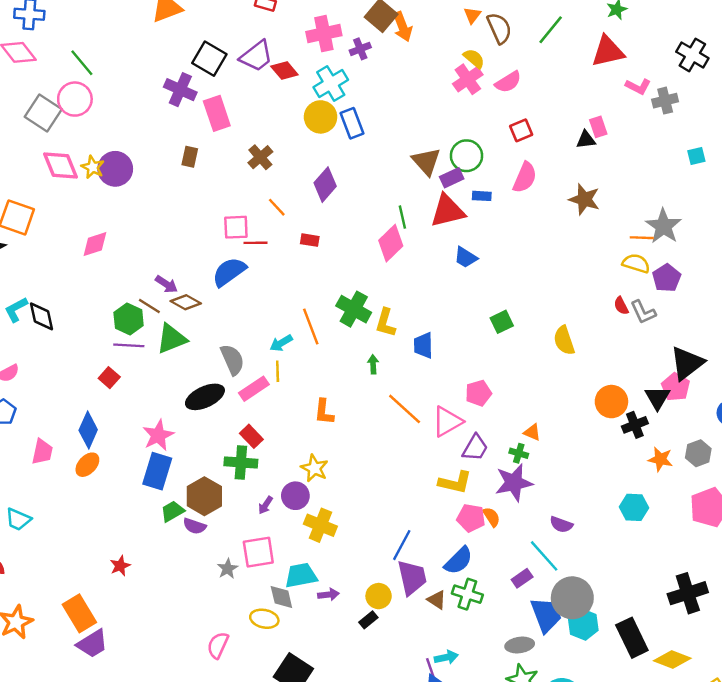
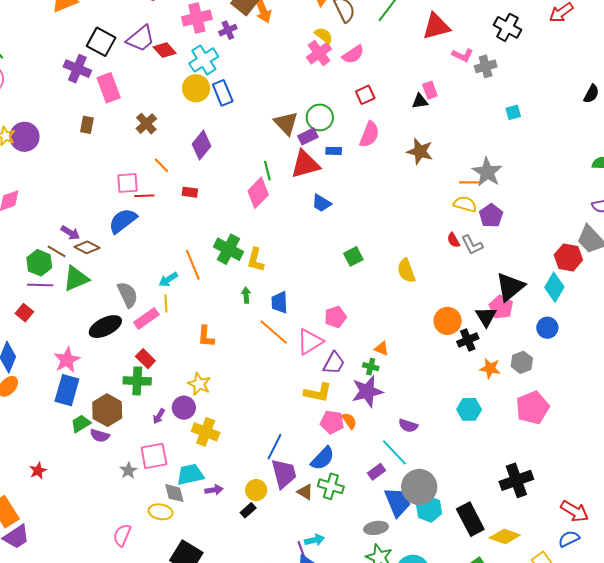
blue trapezoid: (423, 345) -> (280, 302), moved

